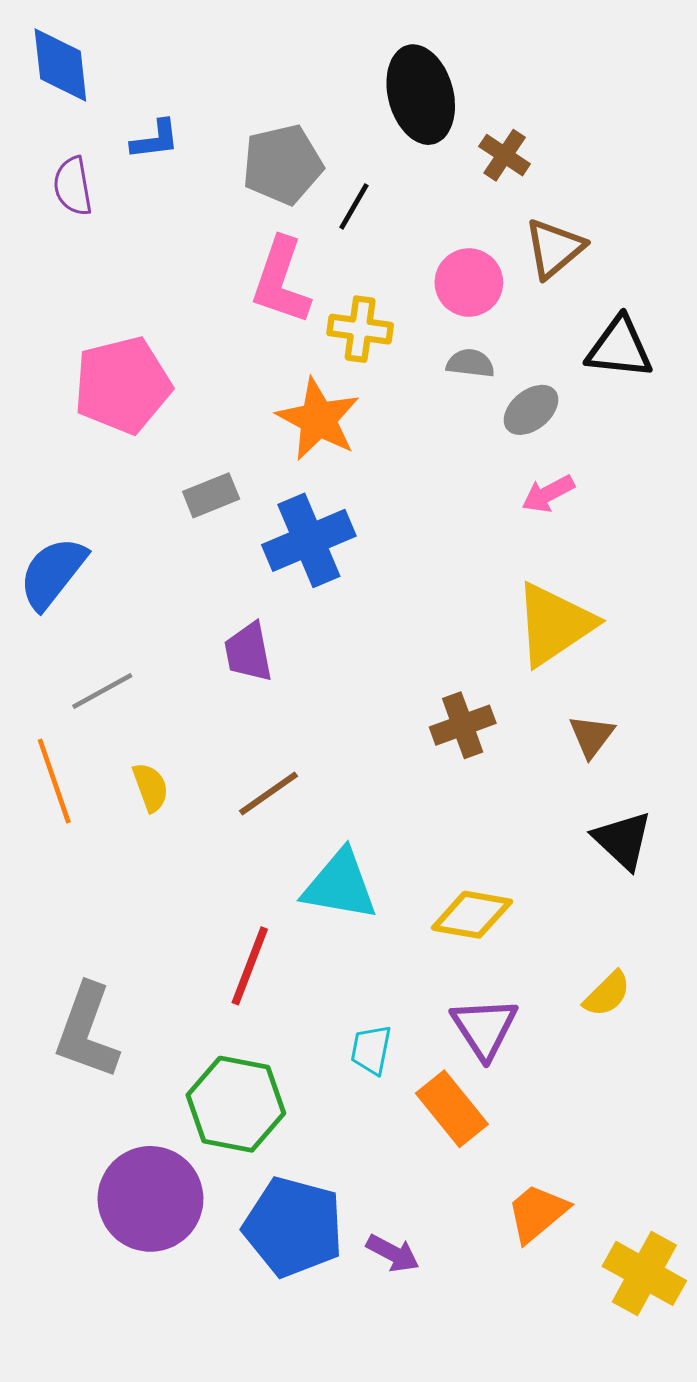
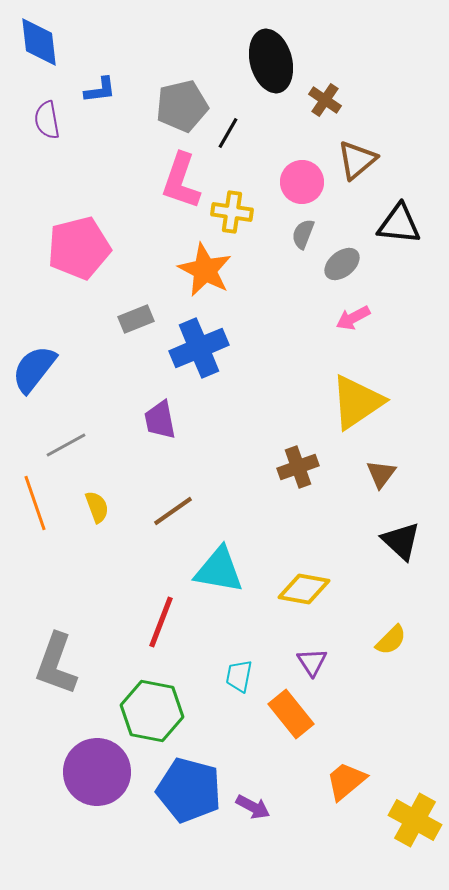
gray semicircle: (470, 363) -> (303, 234), turned -76
purple triangle: (484, 1028) -> (312, 662), size x0.7

